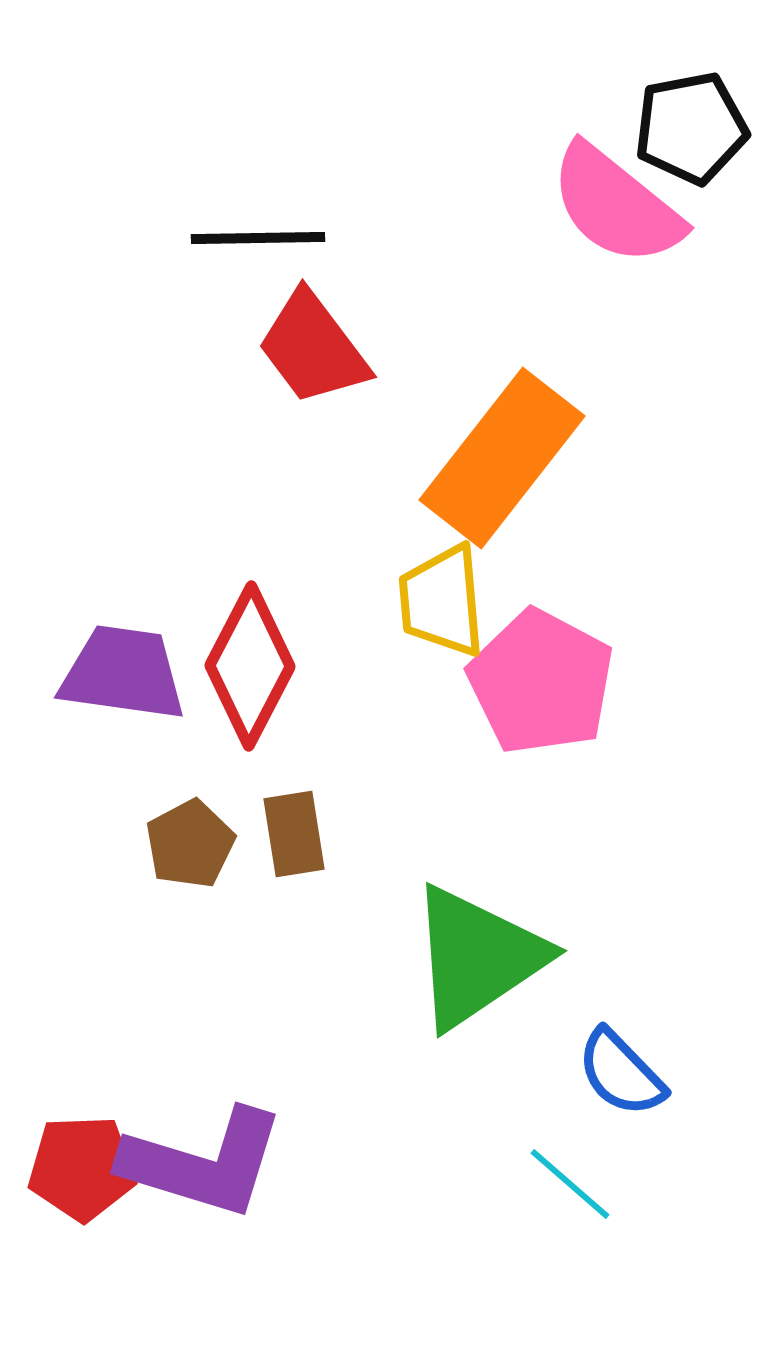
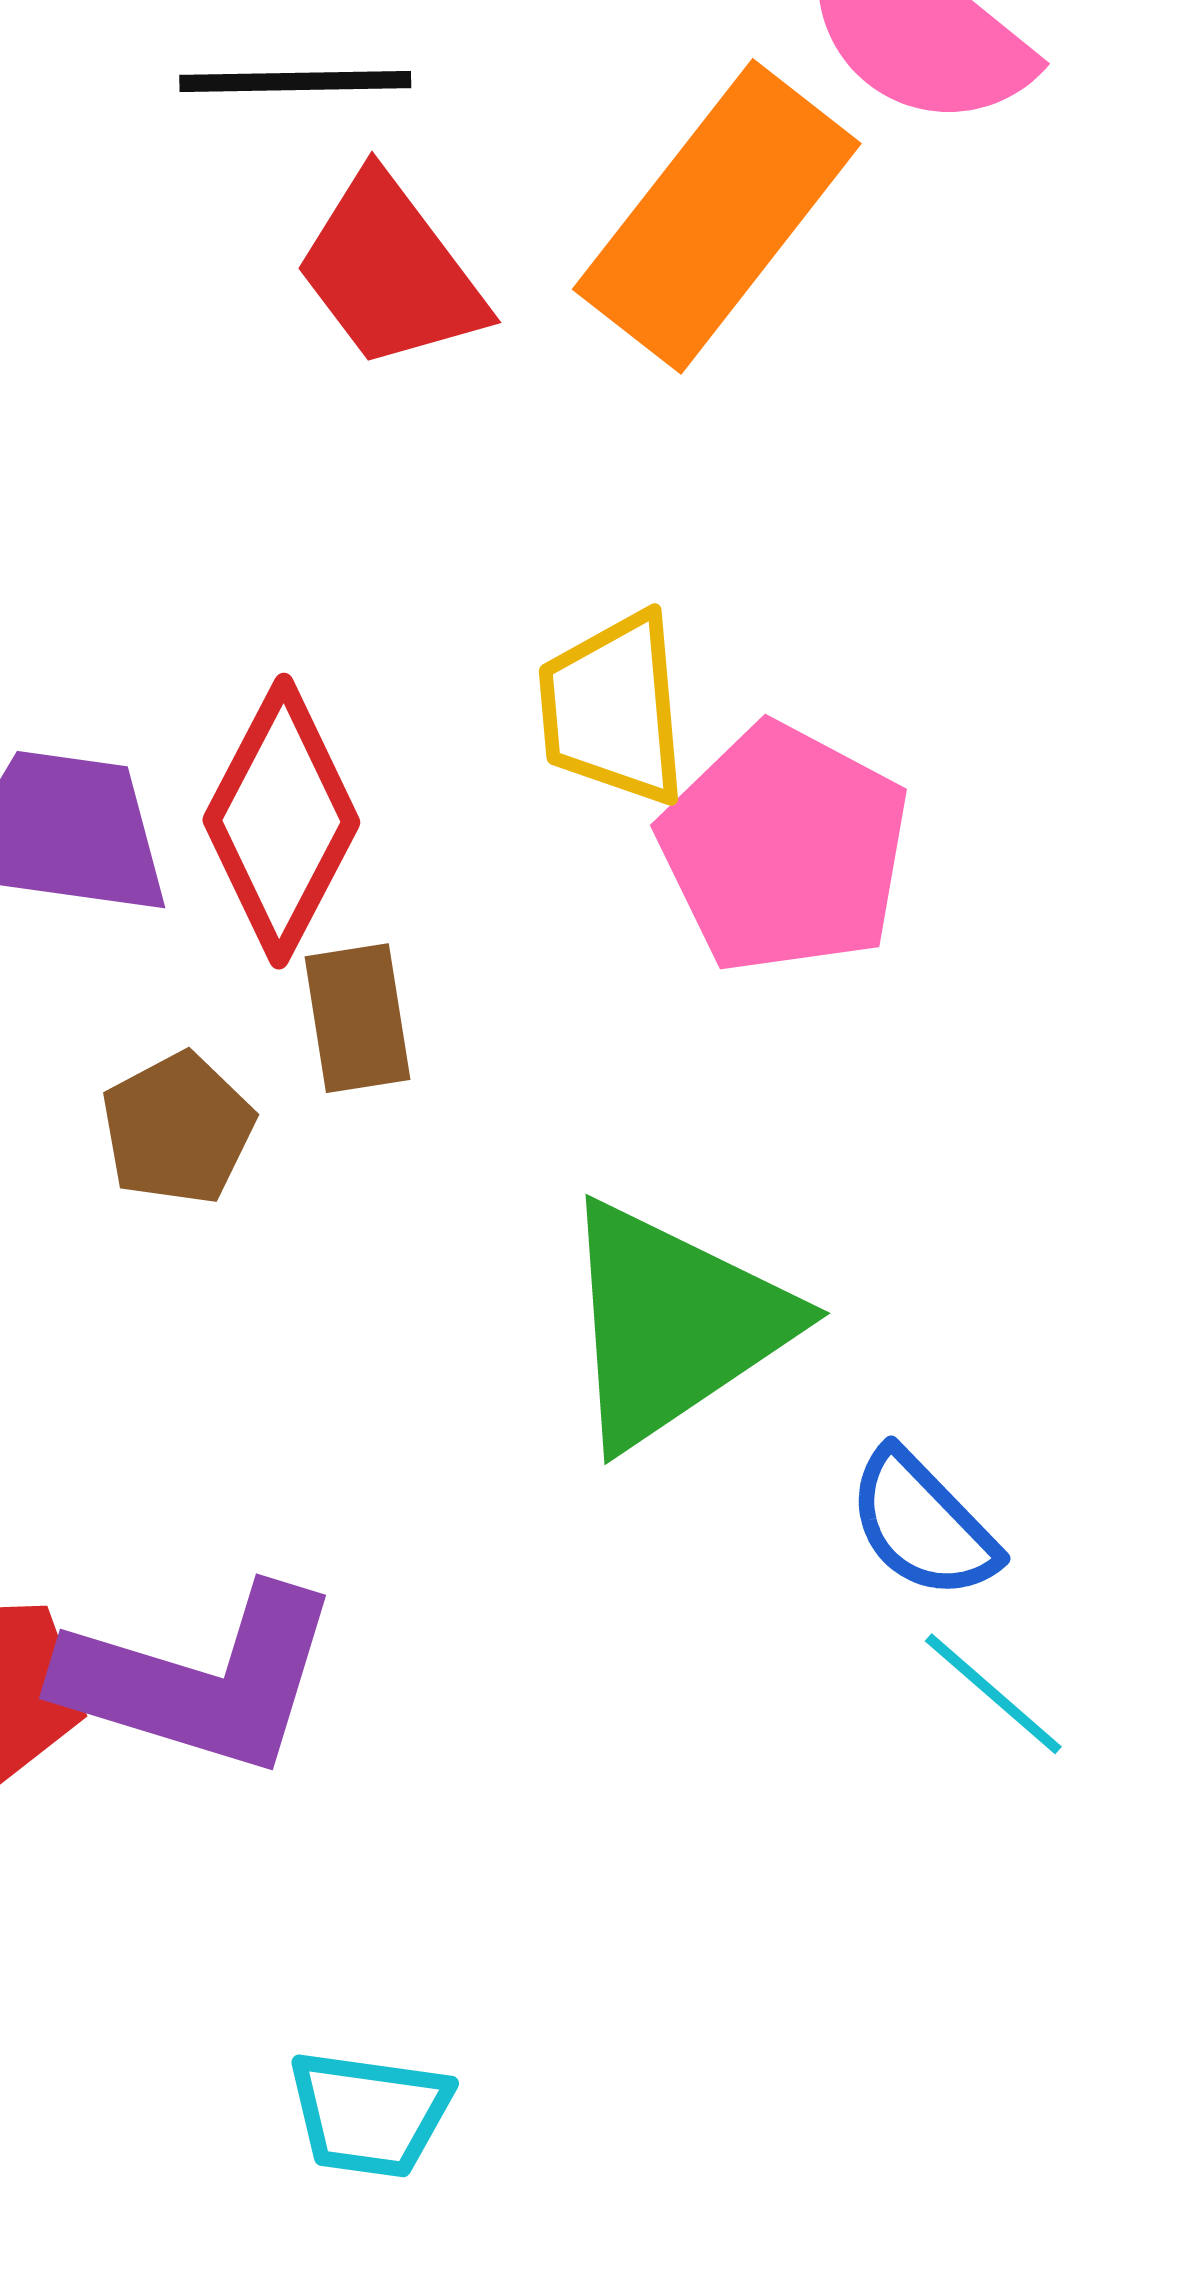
orange rectangle: (502, 458) -> (717, 216), moved
brown rectangle: (294, 834) -> (357, 1018), moved
cyan line: (570, 1184) -> (993, 1694), moved

